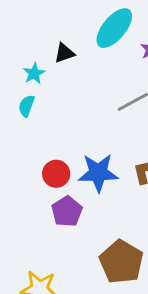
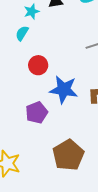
red circle: (56, 174) -> (38, 65), moved

